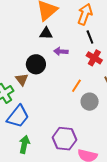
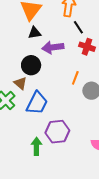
purple arrow: (61, 51) -> (53, 47), size x1.5
blue trapezoid: (18, 116) -> (37, 103), moved
purple hexagon: (64, 139) -> (57, 132), moved

